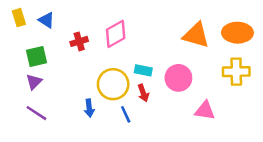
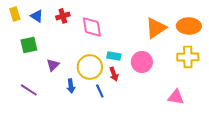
pink diamond: (116, 34) -> (92, 27), turned -70
orange triangle: (196, 35) -> (156, 28), turned -50
red cross: (79, 41) -> (63, 16), moved
purple triangle: (34, 82) -> (53, 65), moved
pink triangle: (205, 111) -> (176, 97), moved

